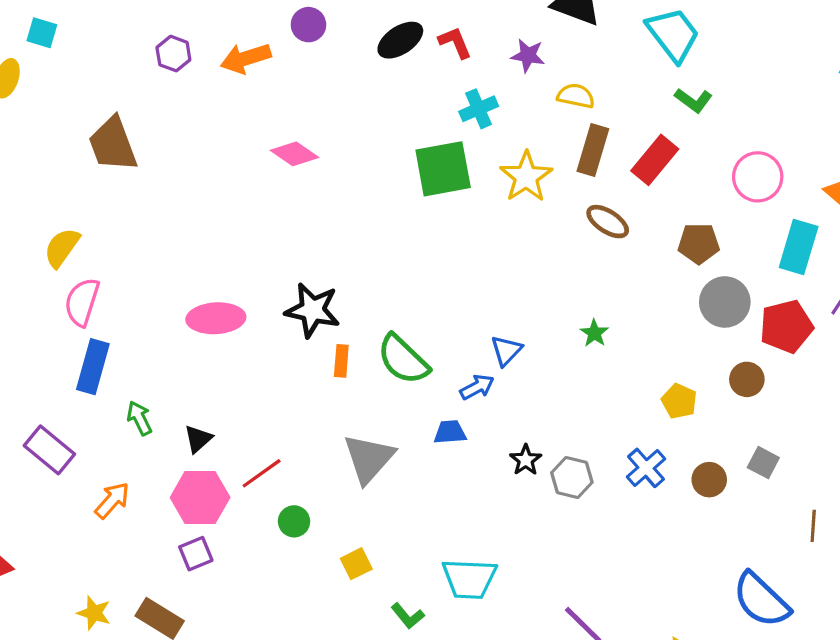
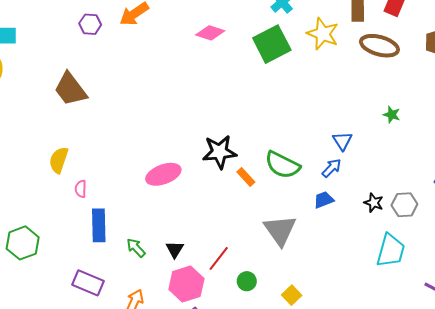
pink diamond: (294, 154) -> (210, 33), moved
brown ellipse: (608, 222) -> (379, 46), size x1.4
pink semicircle: (82, 302) -> (81, 189), size x0.6
orange rectangle: (341, 361) -> (246, 177), turned -30
cyan trapezoid: (469, 579) -> (391, 251), moved, turned -60

